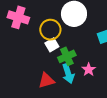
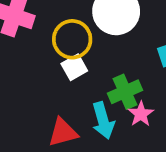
green cross: (67, 56) -> (125, 92), moved

